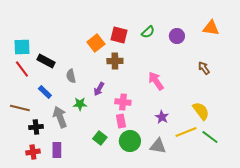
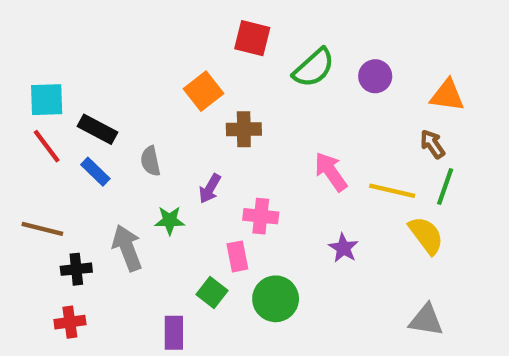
orange triangle: (211, 28) -> (447, 95), moved
green semicircle: (148, 32) -> (314, 68), size x1.5
red square: (119, 35) -> (252, 38), moved
blue rectangle: (45, 92) -> (95, 172), moved
pink rectangle: (121, 121) -> (237, 256), moved
yellow line: (186, 132) -> (392, 191), moved, turned 35
green line: (210, 137) -> (445, 186), moved, turned 72
gray triangle: (158, 146) -> (426, 320), moved
purple rectangle: (57, 150) -> (174, 333), moved

